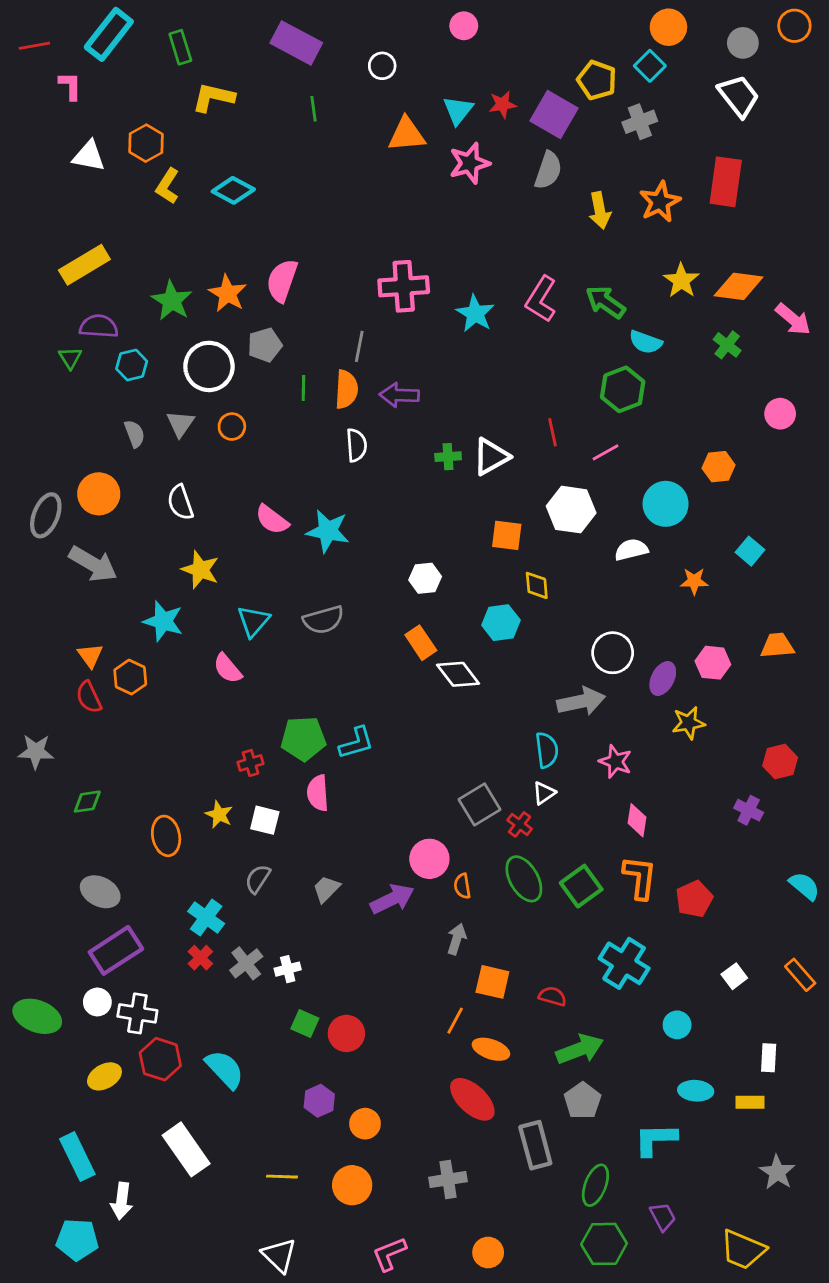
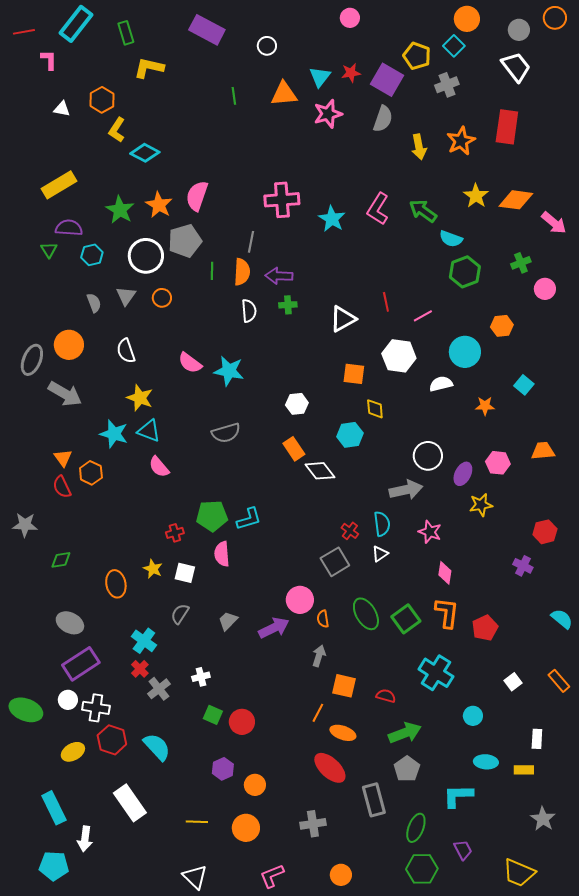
pink circle: (464, 26) -> (350, 18), moved
green line: (313, 109) -> (234, 96), moved
white triangle: (89, 156) -> (62, 109), size x0.7
cyan diamond: (233, 190) -> (145, 153), moved
gray pentagon: (265, 345) -> (185, 241), size x1.4
green cross: (727, 345) -> (521, 263), moved, turned 30
green hexagon: (623, 389) -> (465, 272), moved
green cross: (448, 457) -> (288, 305), moved
cyan triangle: (253, 621) -> (149, 431), moved, turned -50
red cross: (520, 824) -> (350, 531), moved
gray cross: (246, 963) -> (159, 689), moved

